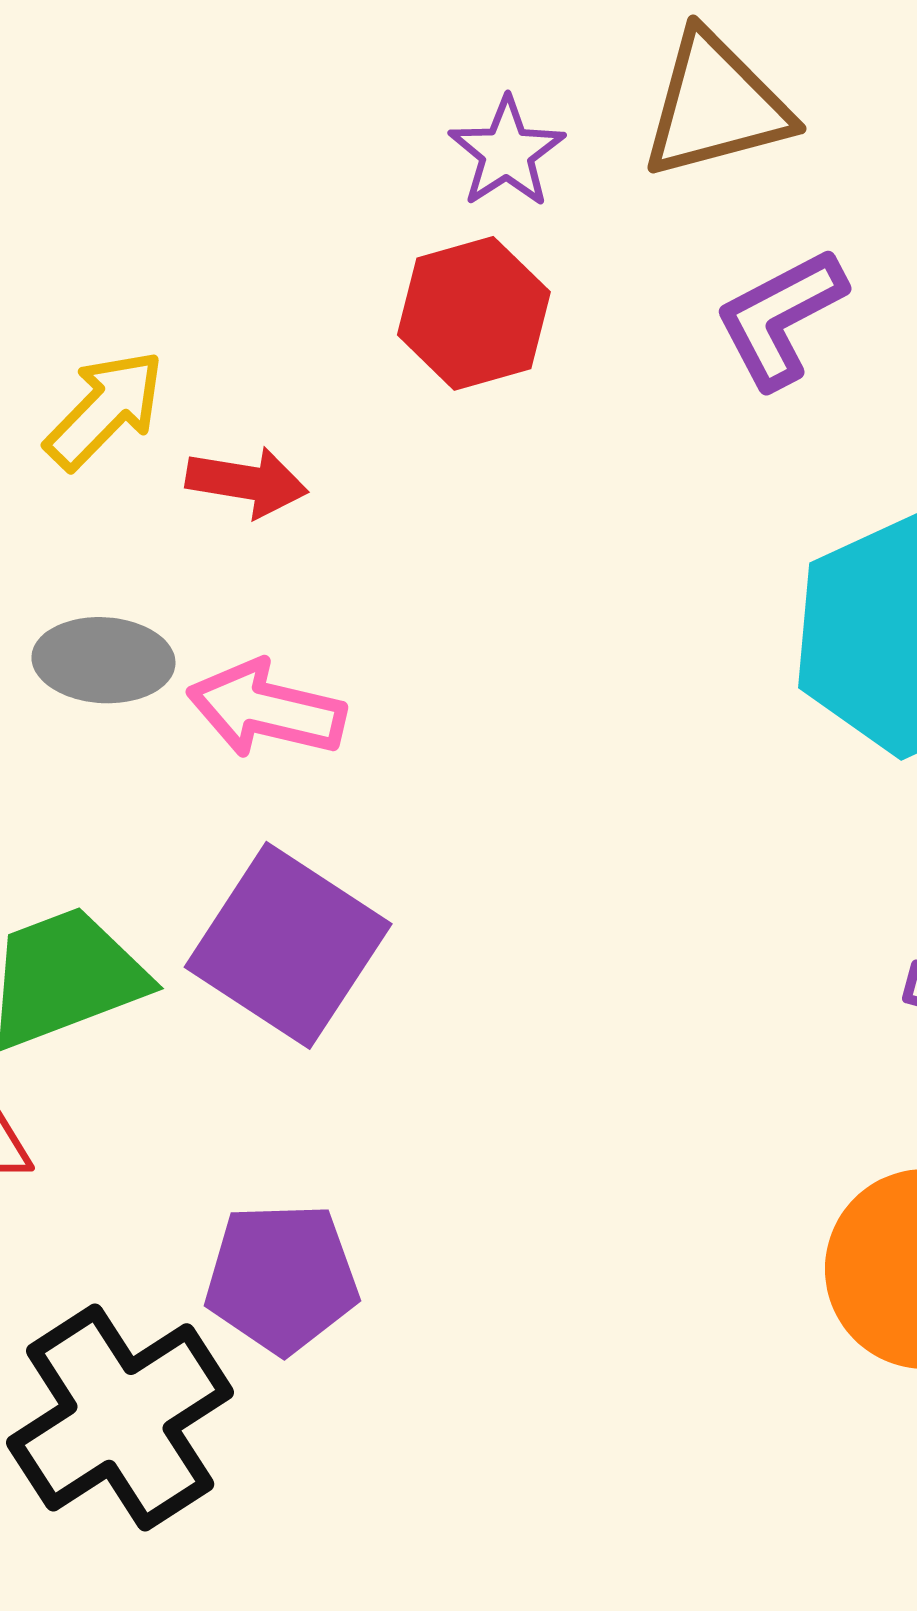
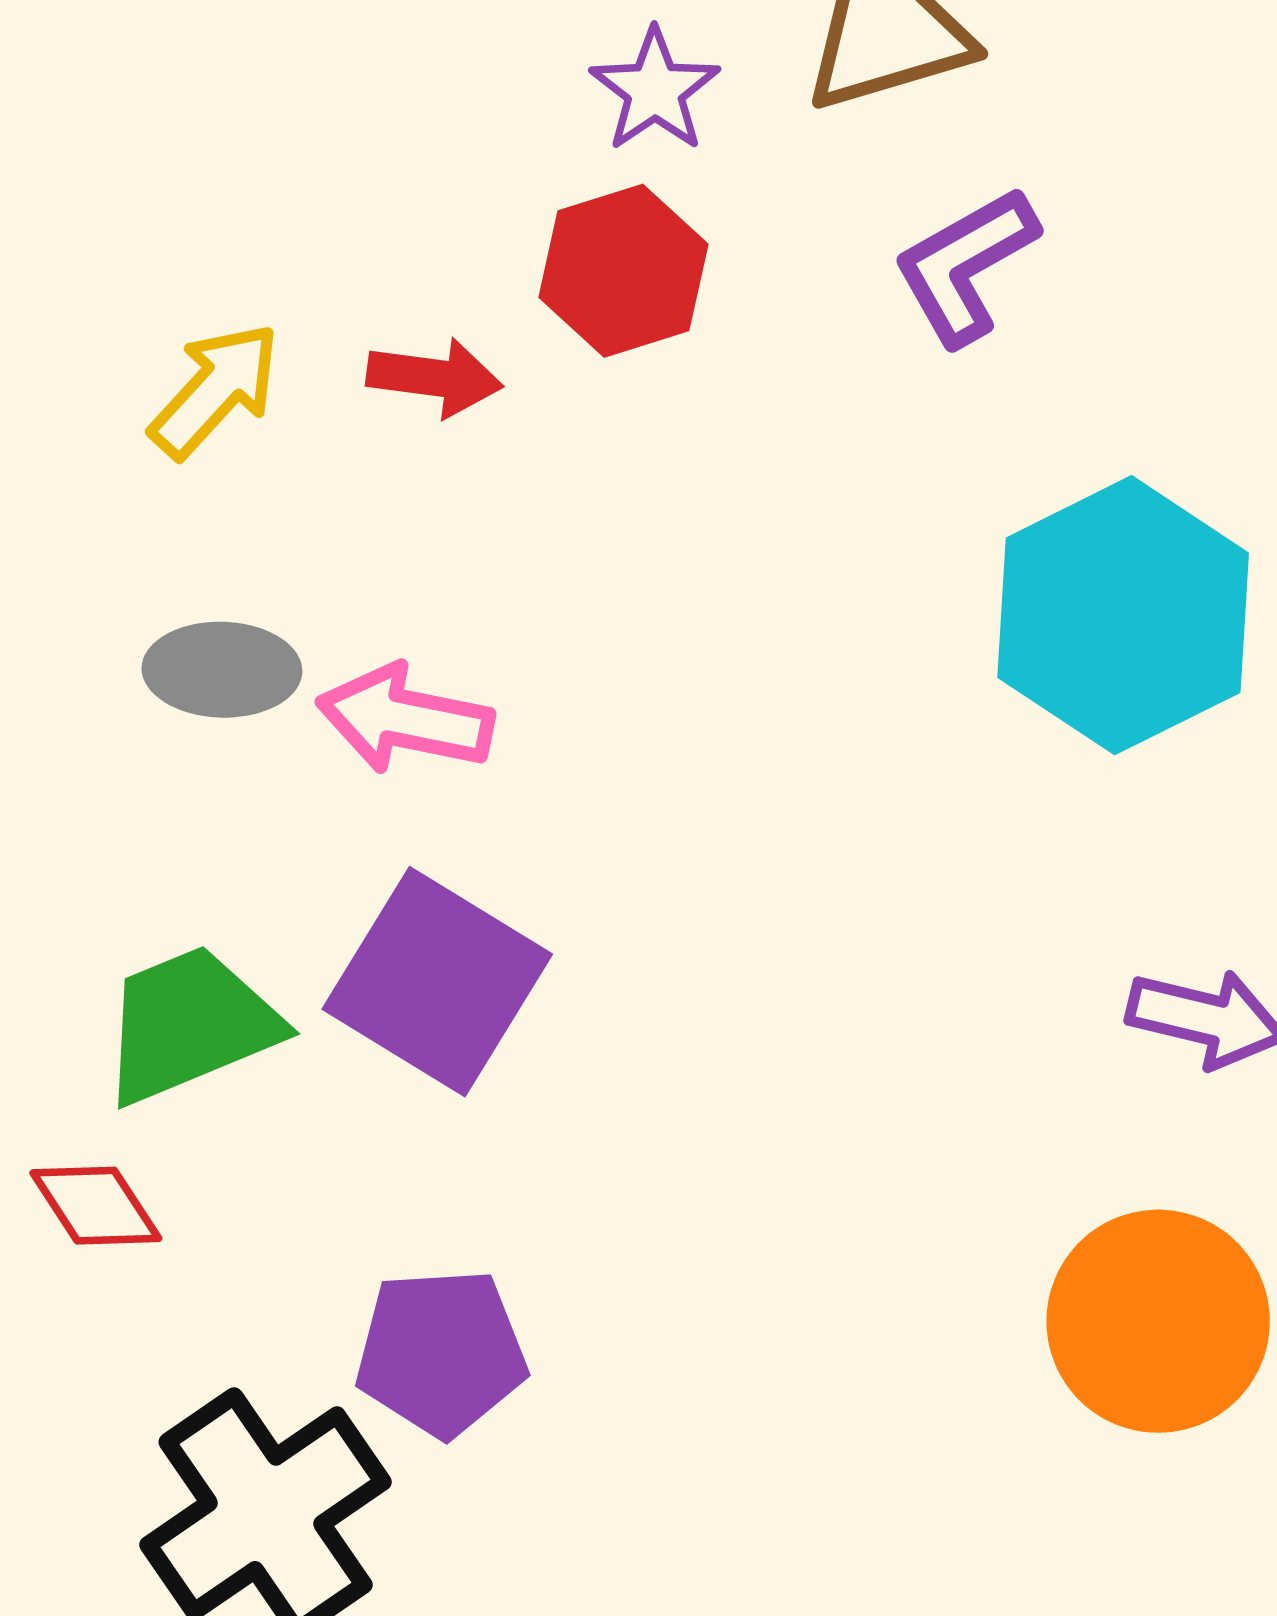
red arrow: (247, 482) -> (435, 377), moved

